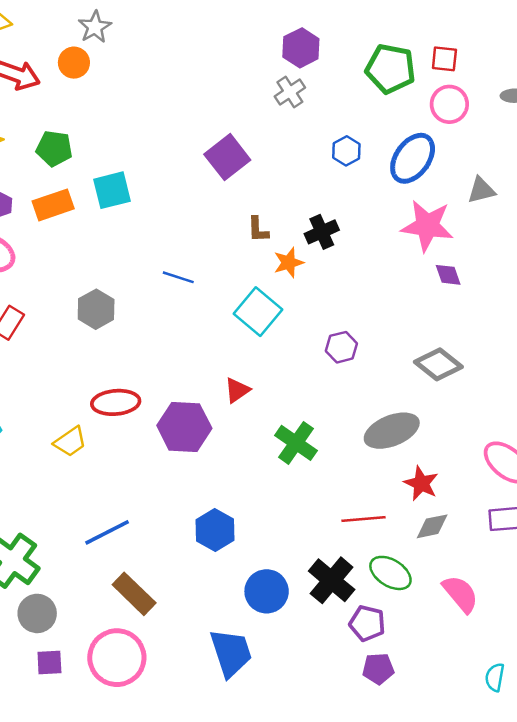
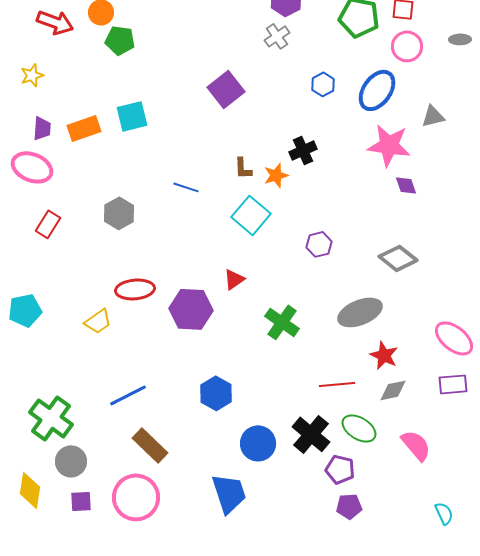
green pentagon: (54, 148) -> (120, 40), moved
brown L-shape: (258, 229) -> (243, 168), moved
cyan semicircle: (495, 677) -> (444, 513), turned 145

